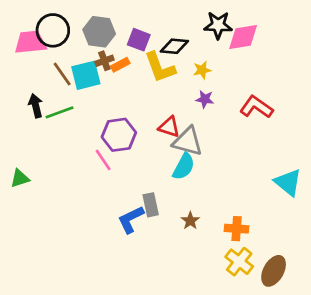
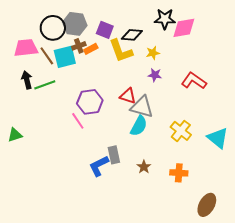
black circle: (53, 30) -> (53, 28), moved
pink trapezoid: (30, 42) -> (26, 48), moved
yellow cross: (239, 262) -> (181, 131), moved

